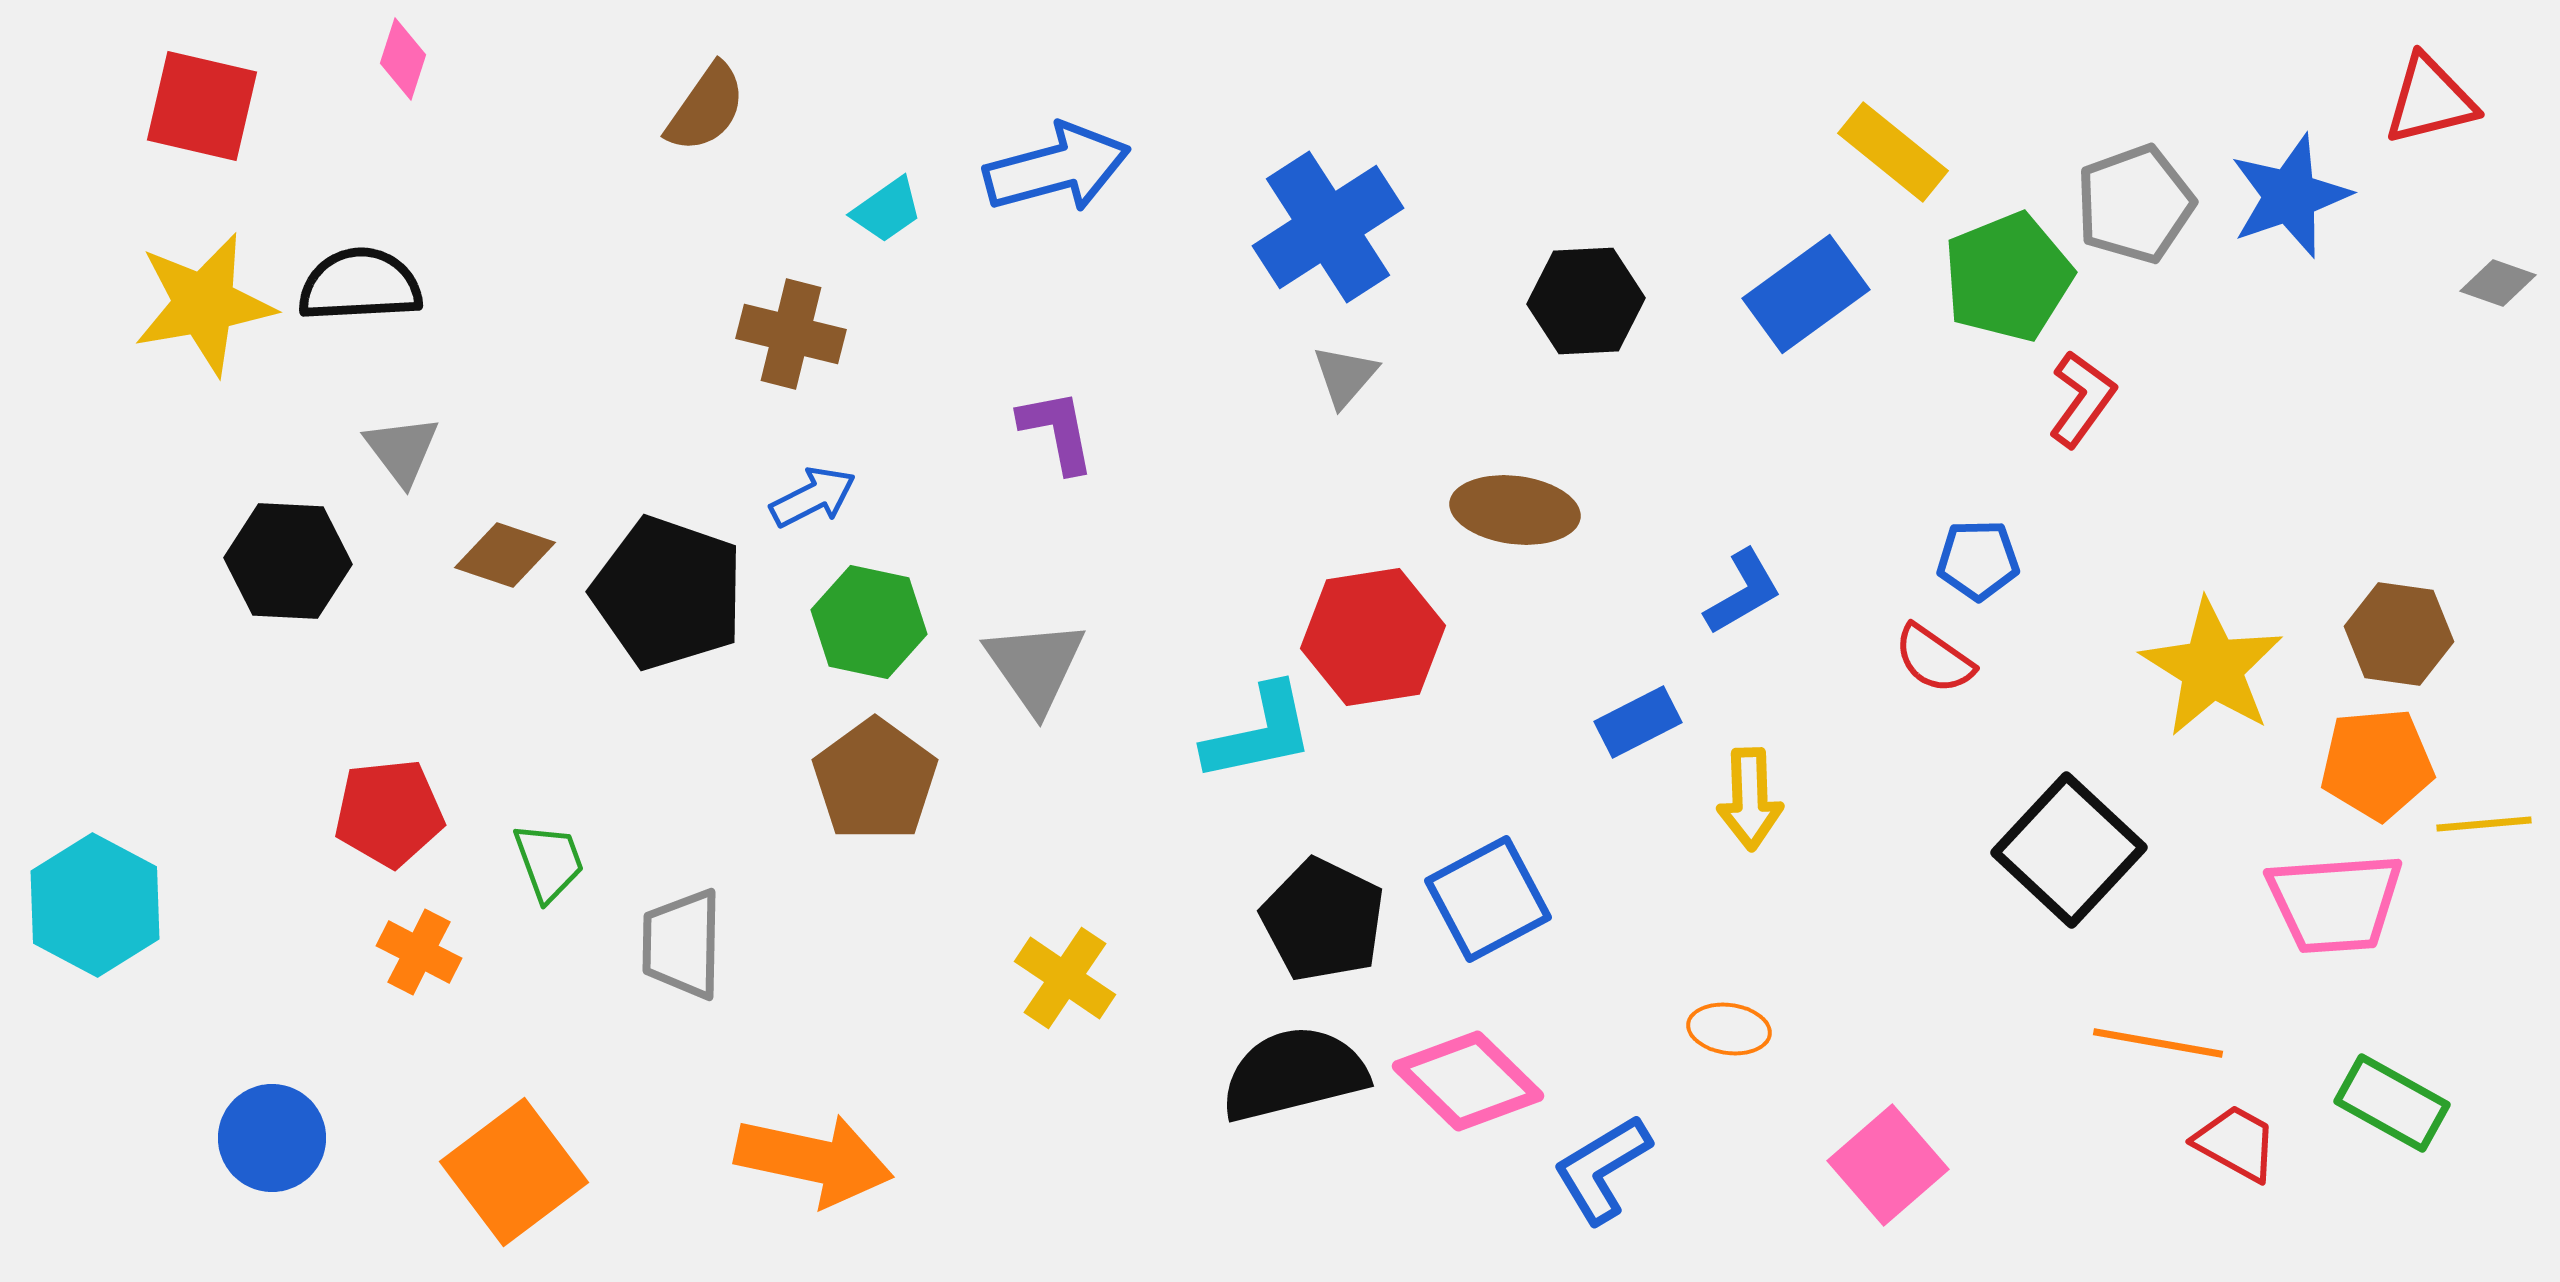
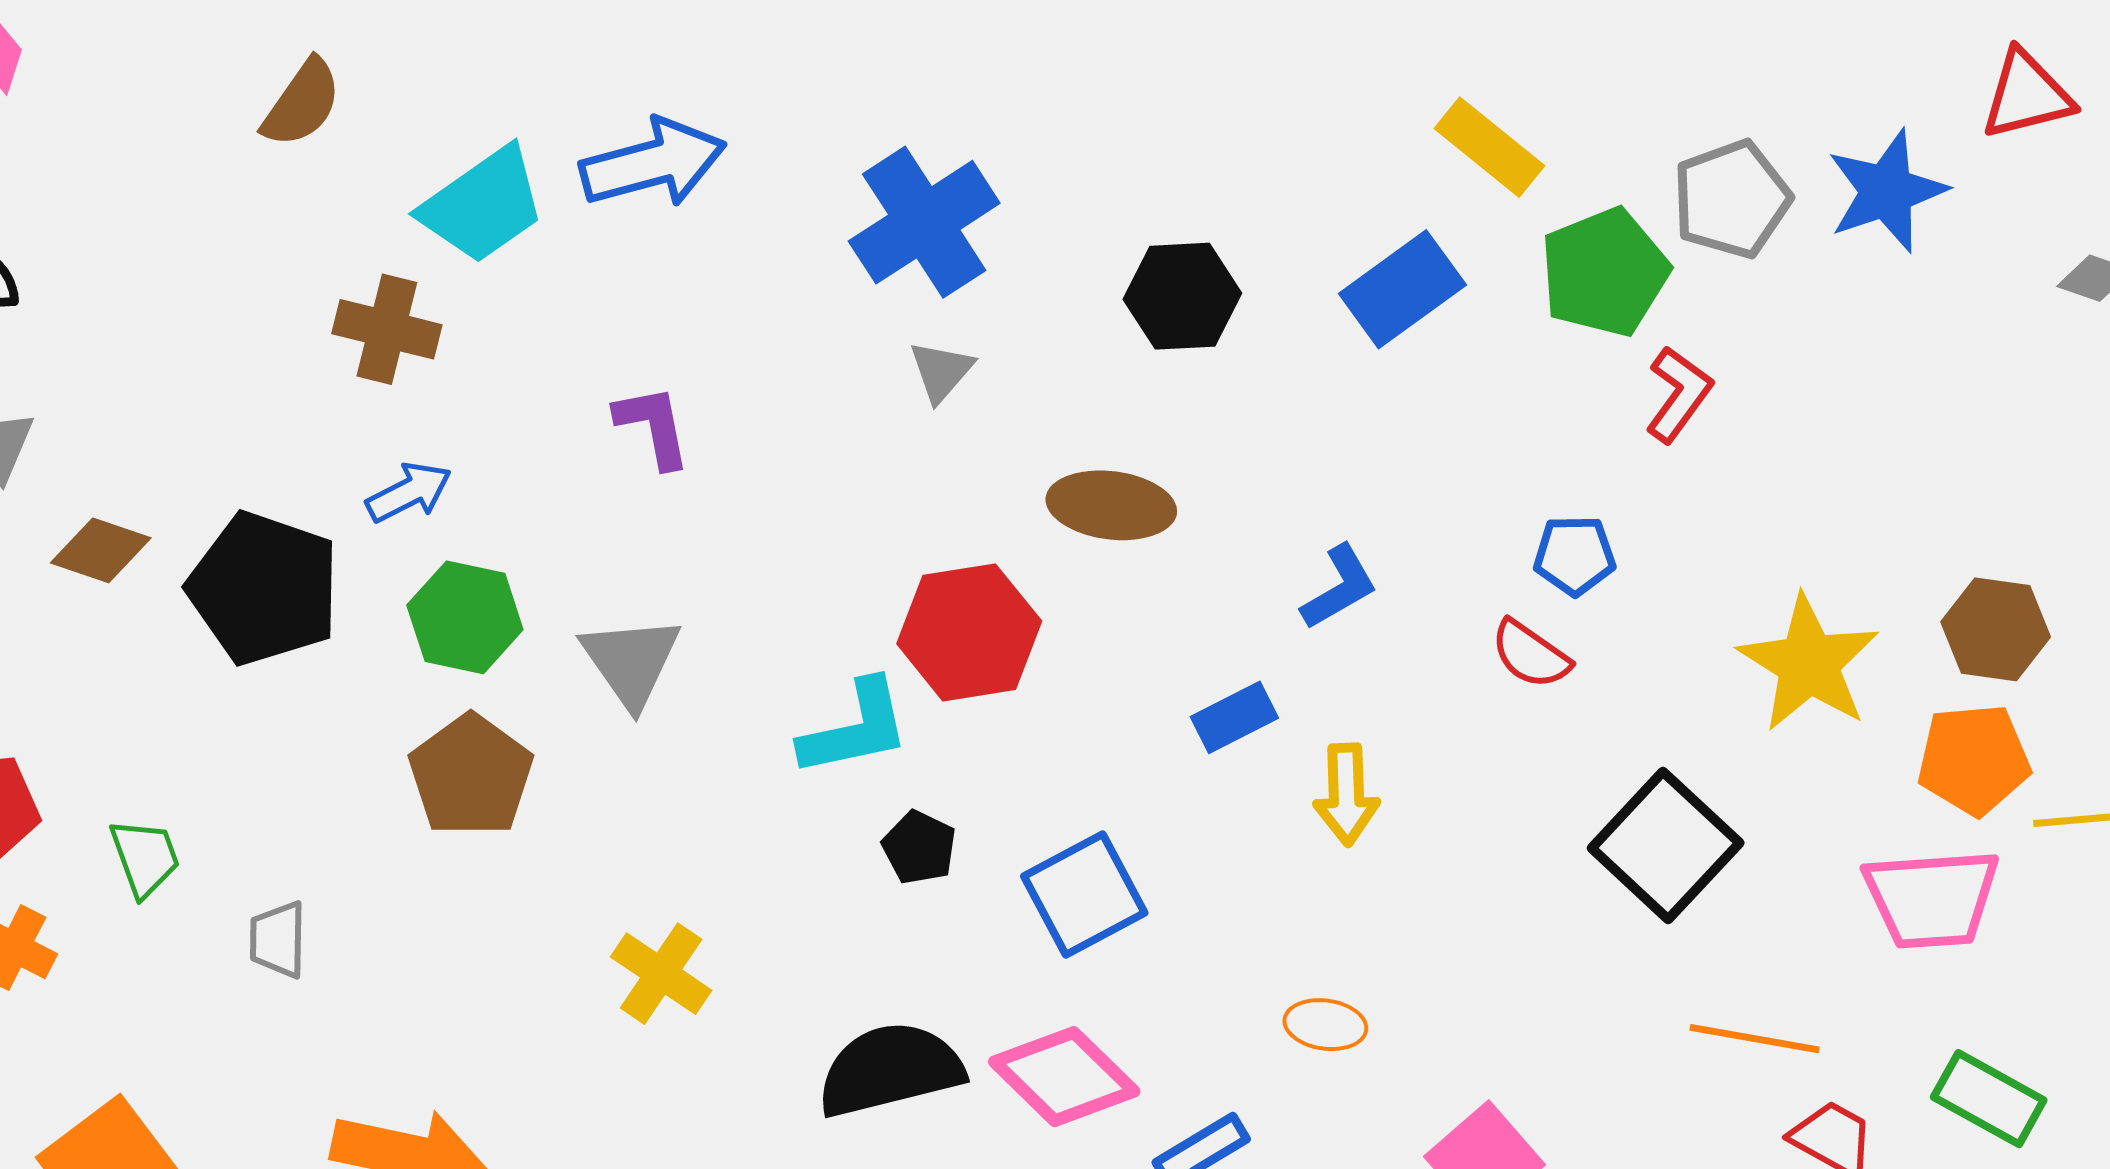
cyan trapezoid: (887, 210) -> (483, 205), size x1.8
black pentagon: (1323, 920) -> (919, 848), moved, size x0.6
gray trapezoid: (682, 944) -> (278, 940), size x0.7

